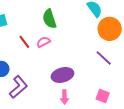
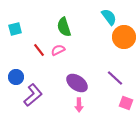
purple line: (104, 58) -> (115, 78), moved
purple ellipse: (62, 75) -> (77, 83), turned 50
pink square: (103, 96) -> (126, 103), moved

